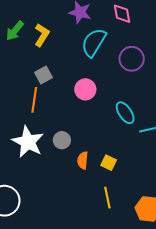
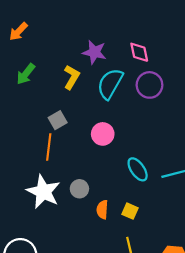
yellow L-shape: (42, 35) -> (72, 77), moved
purple circle: (132, 59) -> (149, 85), moved
cyan ellipse: (125, 113) -> (138, 169), moved

